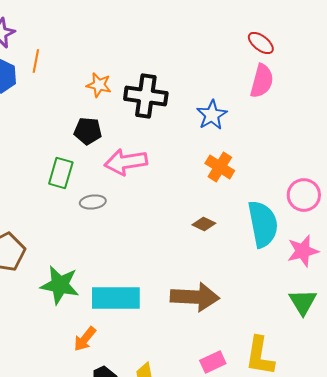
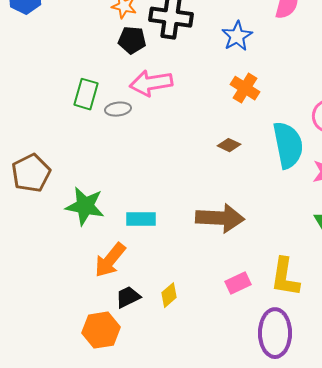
black pentagon: (88, 131) -> (132, 40), moved
gray ellipse: (93, 202) -> (118, 109), moved
cyan rectangle: (116, 298) -> (141, 219), size x0.6
orange arrow: (85, 339) -> (110, 260), size x1.4

